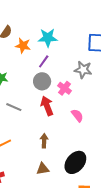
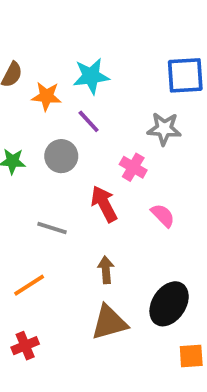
purple line: (44, 61) -> (89, 121), turned -72
gray circle: (42, 81) -> (61, 156), moved
gray line: (14, 107) -> (52, 228), moved
brown triangle: (43, 169) -> (109, 322), size x1.5

